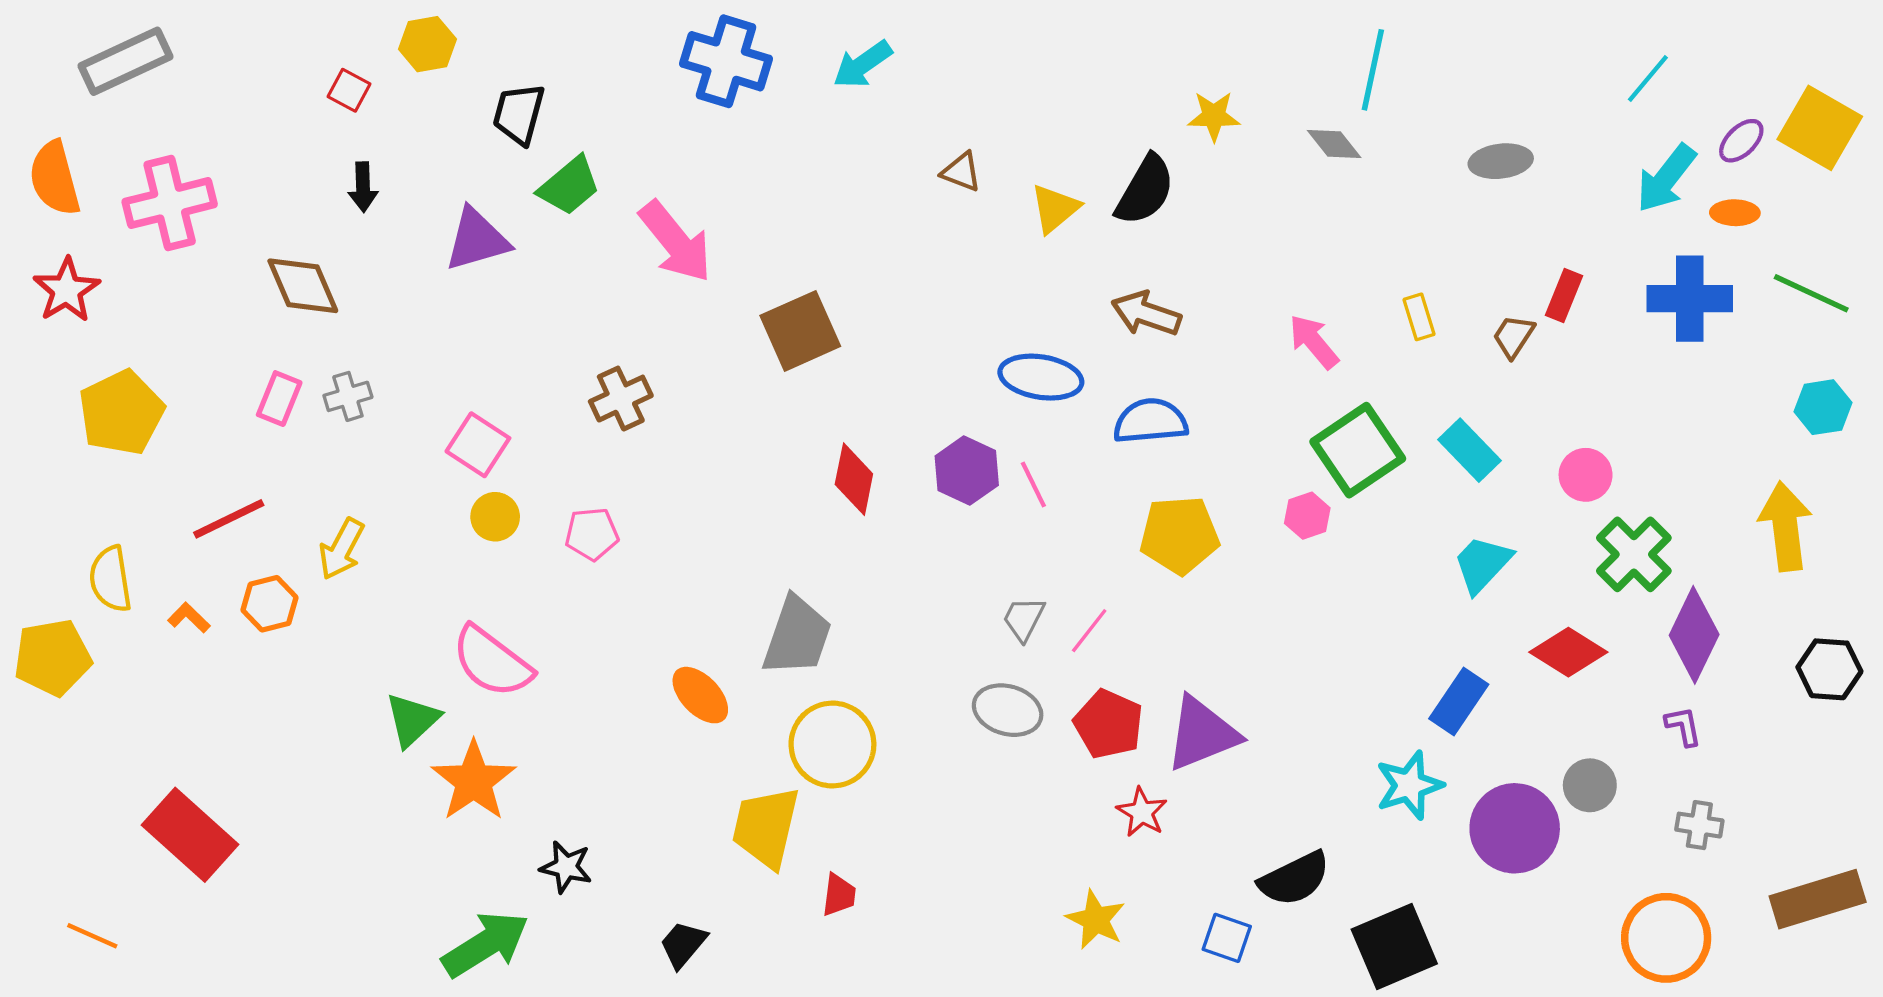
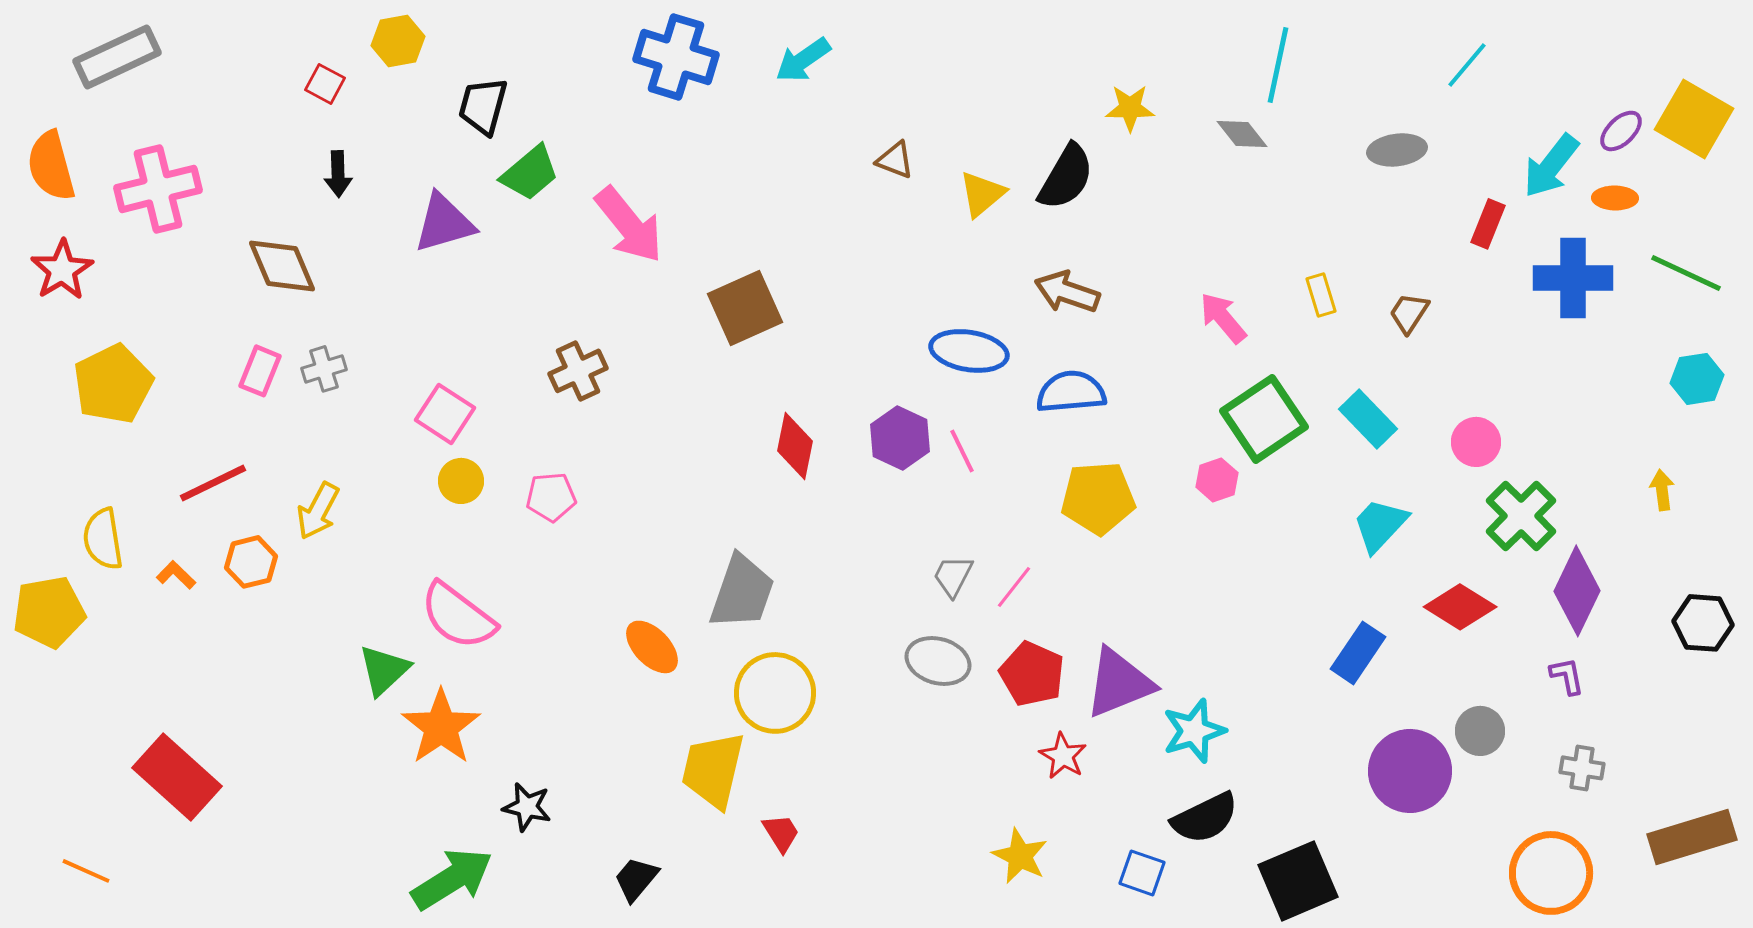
cyan line: (1648, 78) -> (1467, 65), moved
red rectangle: (1564, 295) -> (1488, 224), moved
yellow arrow: (1785, 526) -> (1662, 490), size x0.5
cyan star: (1409, 785) -> (1194, 731), moved
red trapezoid: (839, 895) -> (781, 833), turned -39

